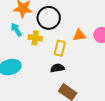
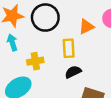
cyan arrow: (16, 30) -> (12, 42), turned 32
yellow cross: (35, 38) -> (35, 61), moved

